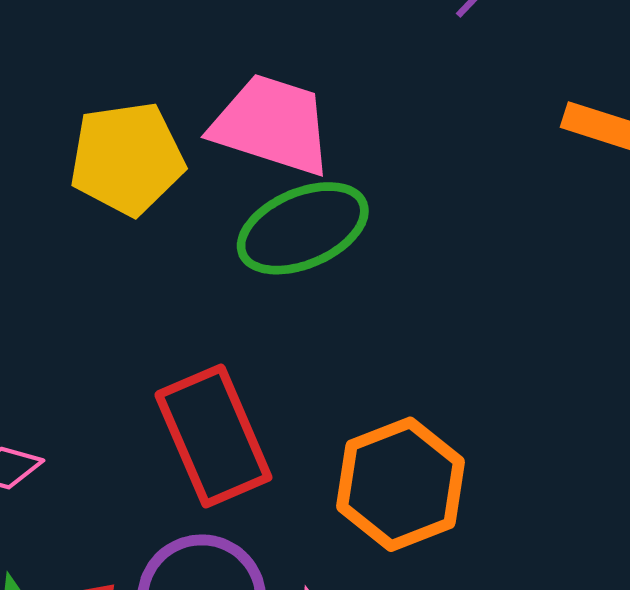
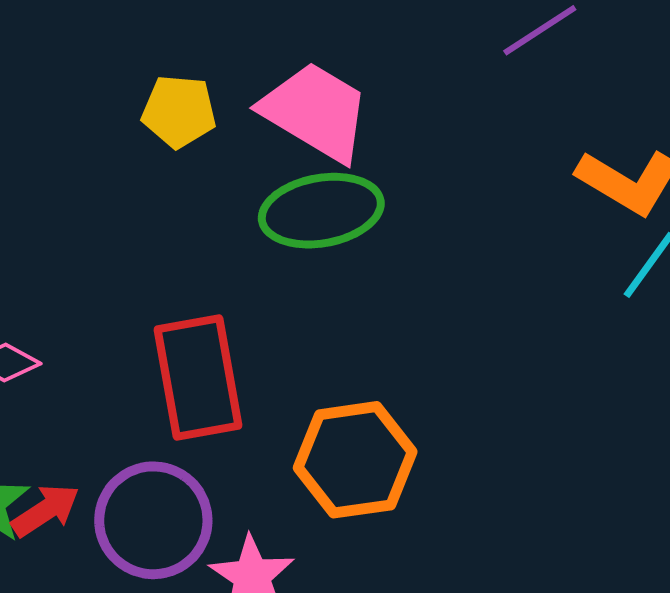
yellow pentagon: (127, 158) -> (179, 111), size x0.7

